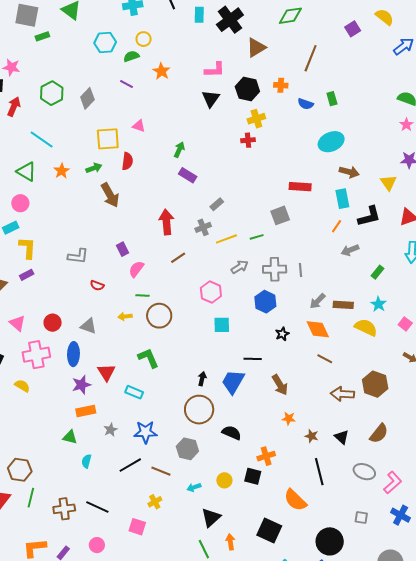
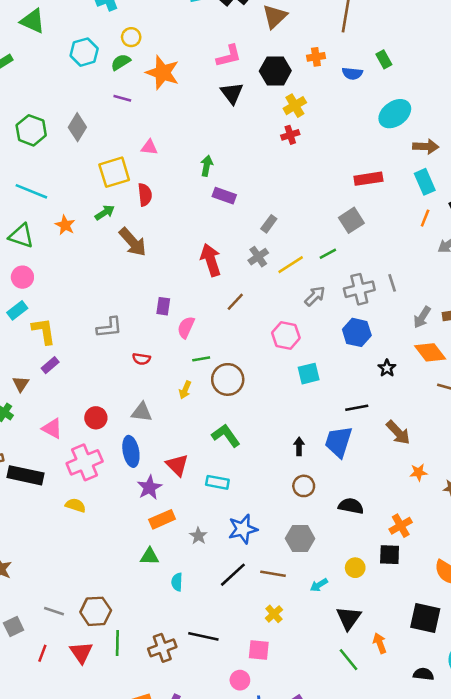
orange star: (161, 71) -> (163, 73), size x1.5
purple rectangle: (123, 249) -> (163, 306), turned 48
yellow arrow: (125, 316) -> (185, 390), turned -48
brown circle: (199, 410) -> (304, 486), size x0.6
pink circle: (97, 545) -> (240, 680), moved

